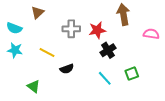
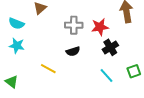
yellow line: (47, 53) -> (48, 69), moved
black semicircle: (67, 69) -> (73, 51), moved
green triangle: (34, 86) -> (12, 82), moved

